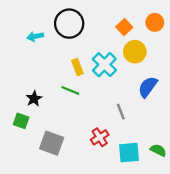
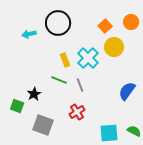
blue semicircle: (148, 87) -> (127, 91), moved
black star: (34, 99) -> (34, 94), moved
gray line: (121, 112) -> (80, 85), moved
red cross: (100, 137) -> (77, 112), moved

